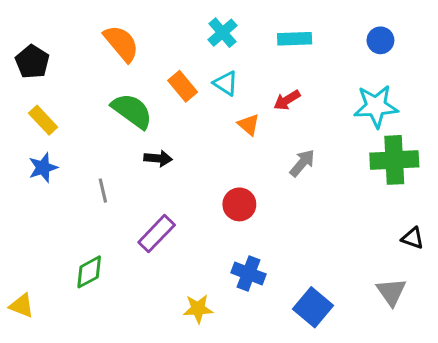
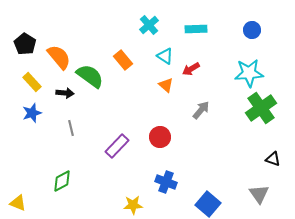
orange semicircle: (121, 43) -> (59, 57), moved
cyan triangle: (226, 83) -> (165, 56), moved
black arrow: (158, 158) -> (65, 93), moved
green cross: (394, 160) -> (261, 108), turned -32
purple rectangle: (157, 234) -> (117, 146), moved

